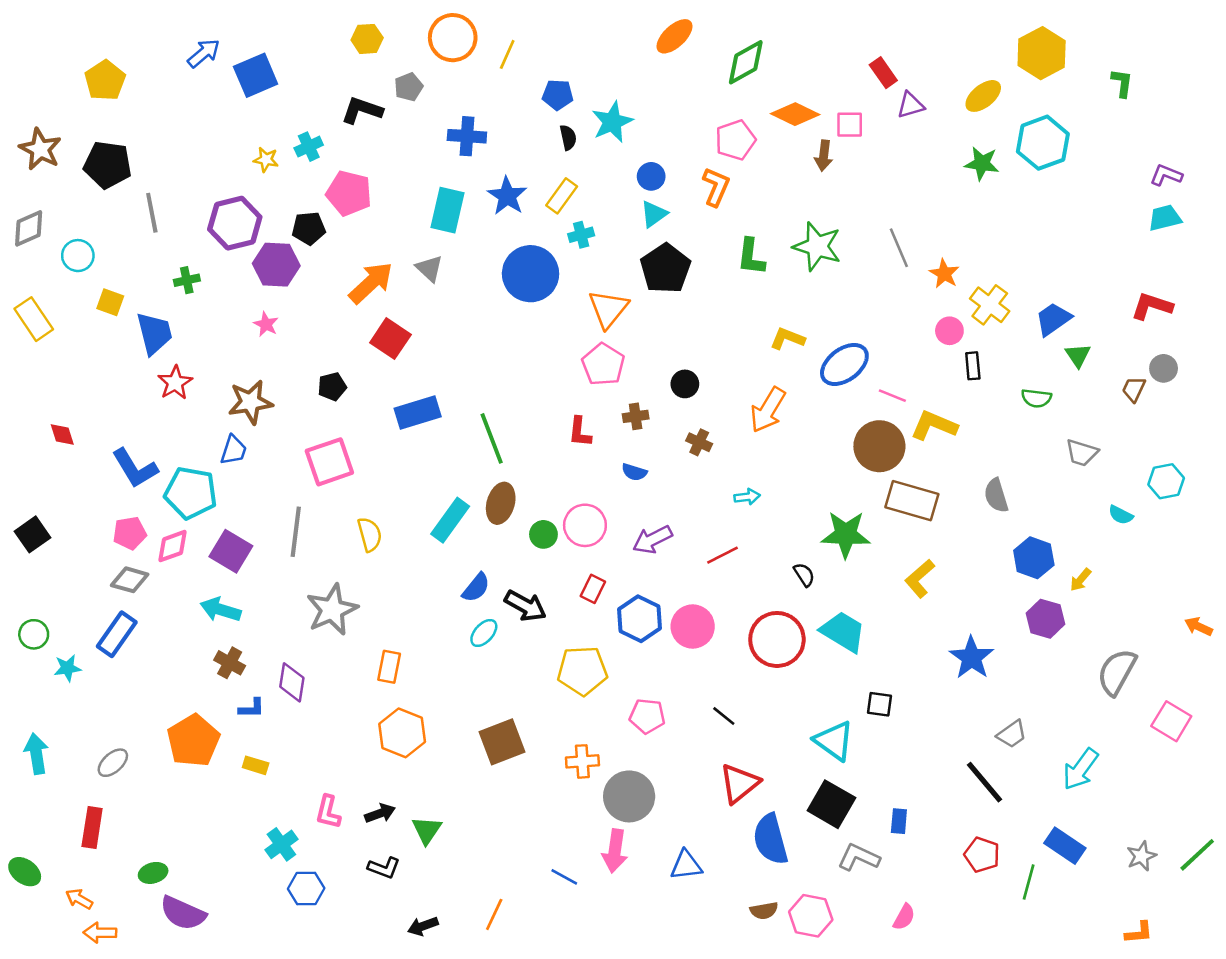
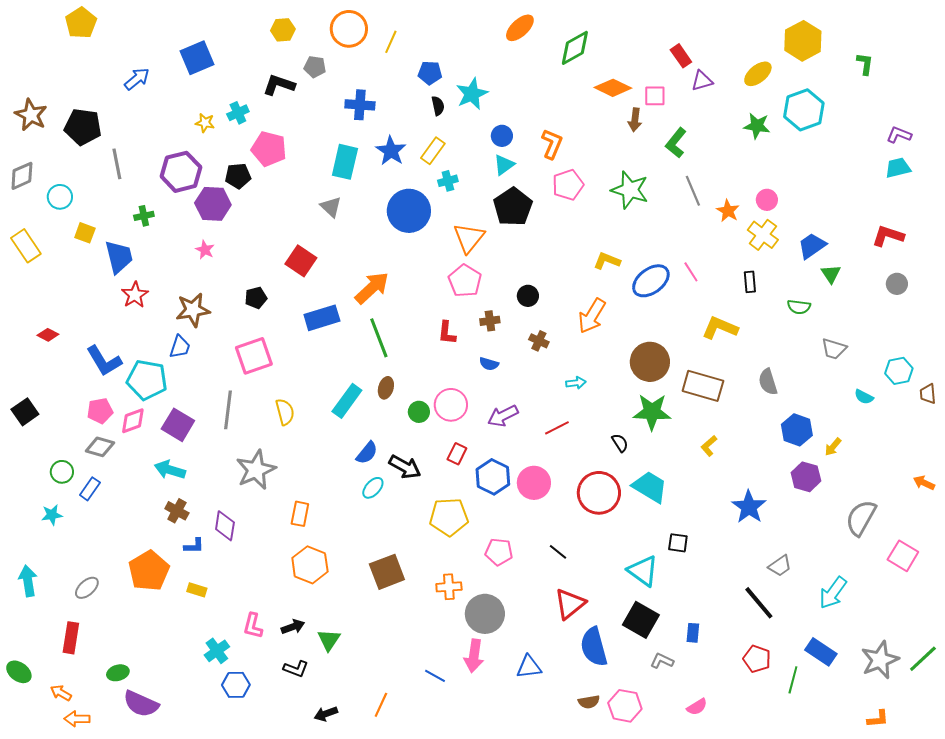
blue arrow: (204, 53) -> (137, 79), moved
yellow pentagon: (105, 80) -> (81, 23), moved
gray pentagon: (409, 87) -> (315, 67), turned 30
pink pentagon: (735, 140) -> (568, 185), moved
green L-shape: (751, 257) -> (676, 143), moved, turned 32
orange arrow: (371, 283) -> (372, 288), moved
pink circle: (949, 331) -> (767, 200), moved
brown trapezoid: (1134, 389) -> (928, 394), moved, turned -30
pink line: (892, 396) -> (691, 272), moved, turned 35
red diamond: (62, 435) -> (48, 335), turned -45
brown circle: (879, 446) -> (650, 362), moved
brown ellipse: (501, 503) -> (386, 388), size x0.7
yellow L-shape: (920, 579) -> (709, 446), size x0.7
green circle: (34, 634) -> (62, 472), moved
blue rectangle: (117, 634) -> (90, 489), size x0.7
gray star: (1141, 856) -> (880, 660), size x1.6
gray L-shape: (859, 857) -> (662, 661), size x0.7
pink semicircle: (904, 917) -> (697, 707), turned 30

